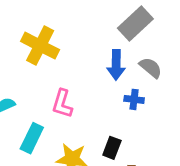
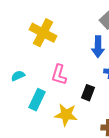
black rectangle: (112, 148) -> (88, 93), moved

